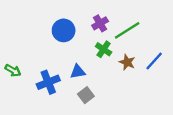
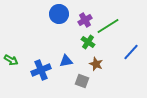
blue circle: (64, 30) -> (59, 14), moved
brown star: (127, 62) -> (96, 64), moved
gray square: (86, 95) -> (82, 81), moved, turned -32

